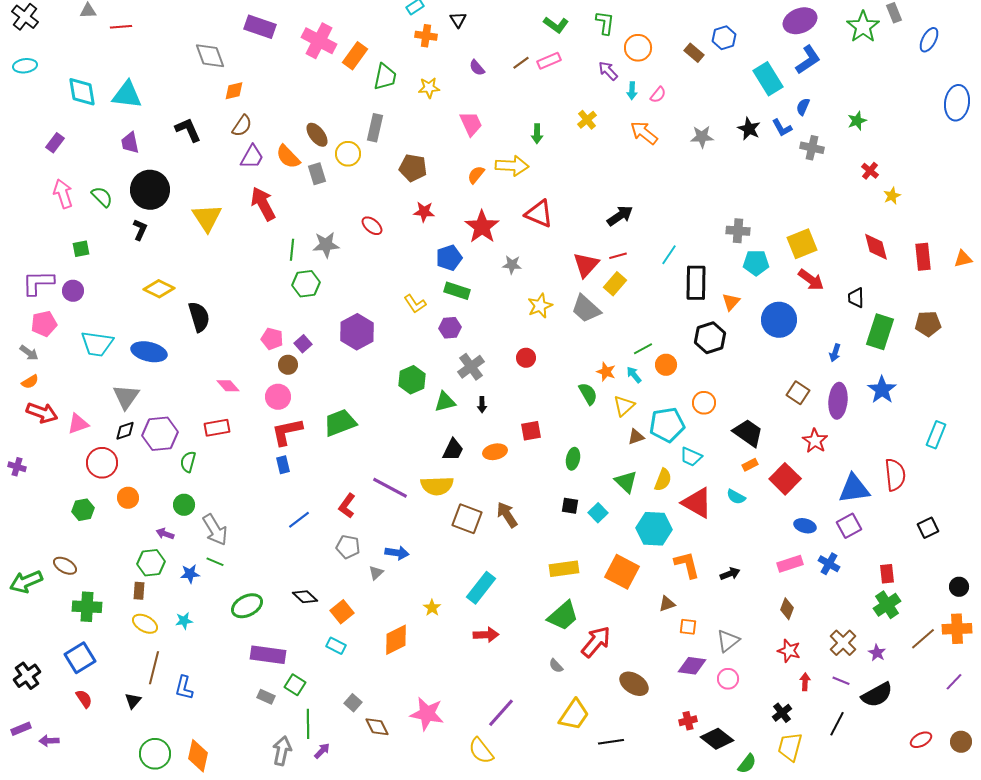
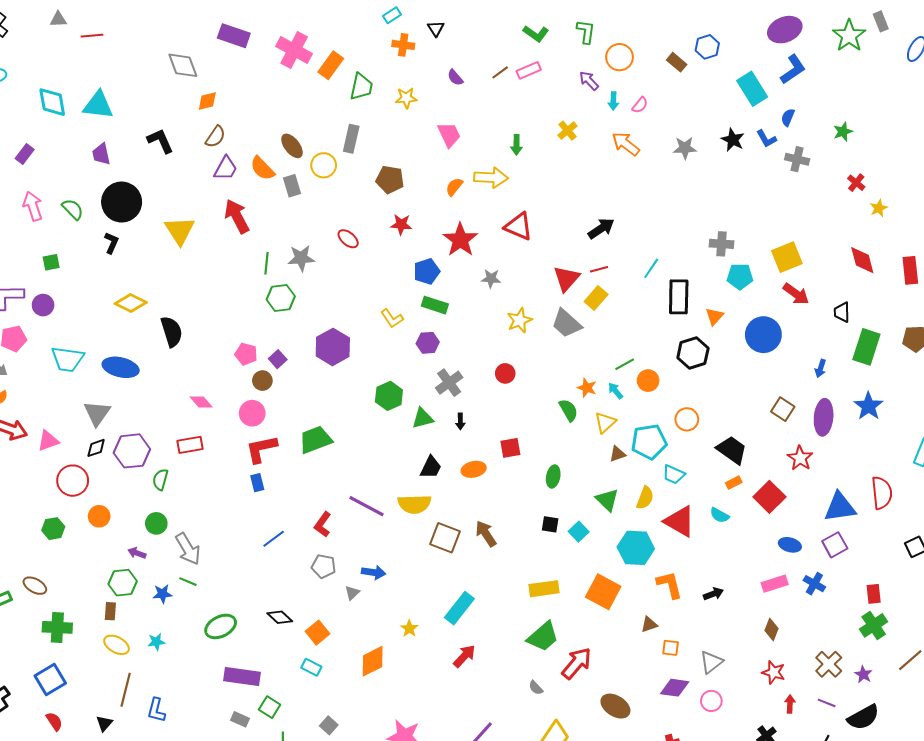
red arrow: (486, 635) -> (464, 656), turned -45

